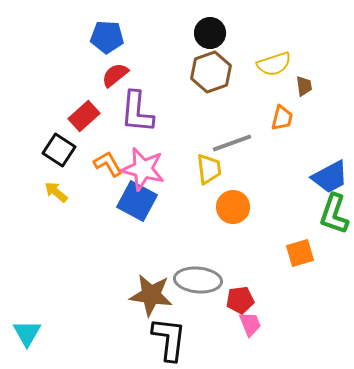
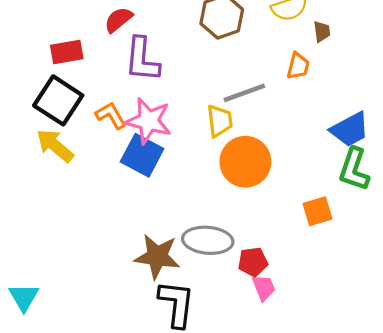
red rectangle: (84, 116) -> (67, 52), moved, turned 32
black square: (59, 150) -> (58, 100), size x1.4
yellow arrow: (56, 192) -> (55, 146), size x1.5
orange circle: (233, 207) -> (245, 162), size x1.4

